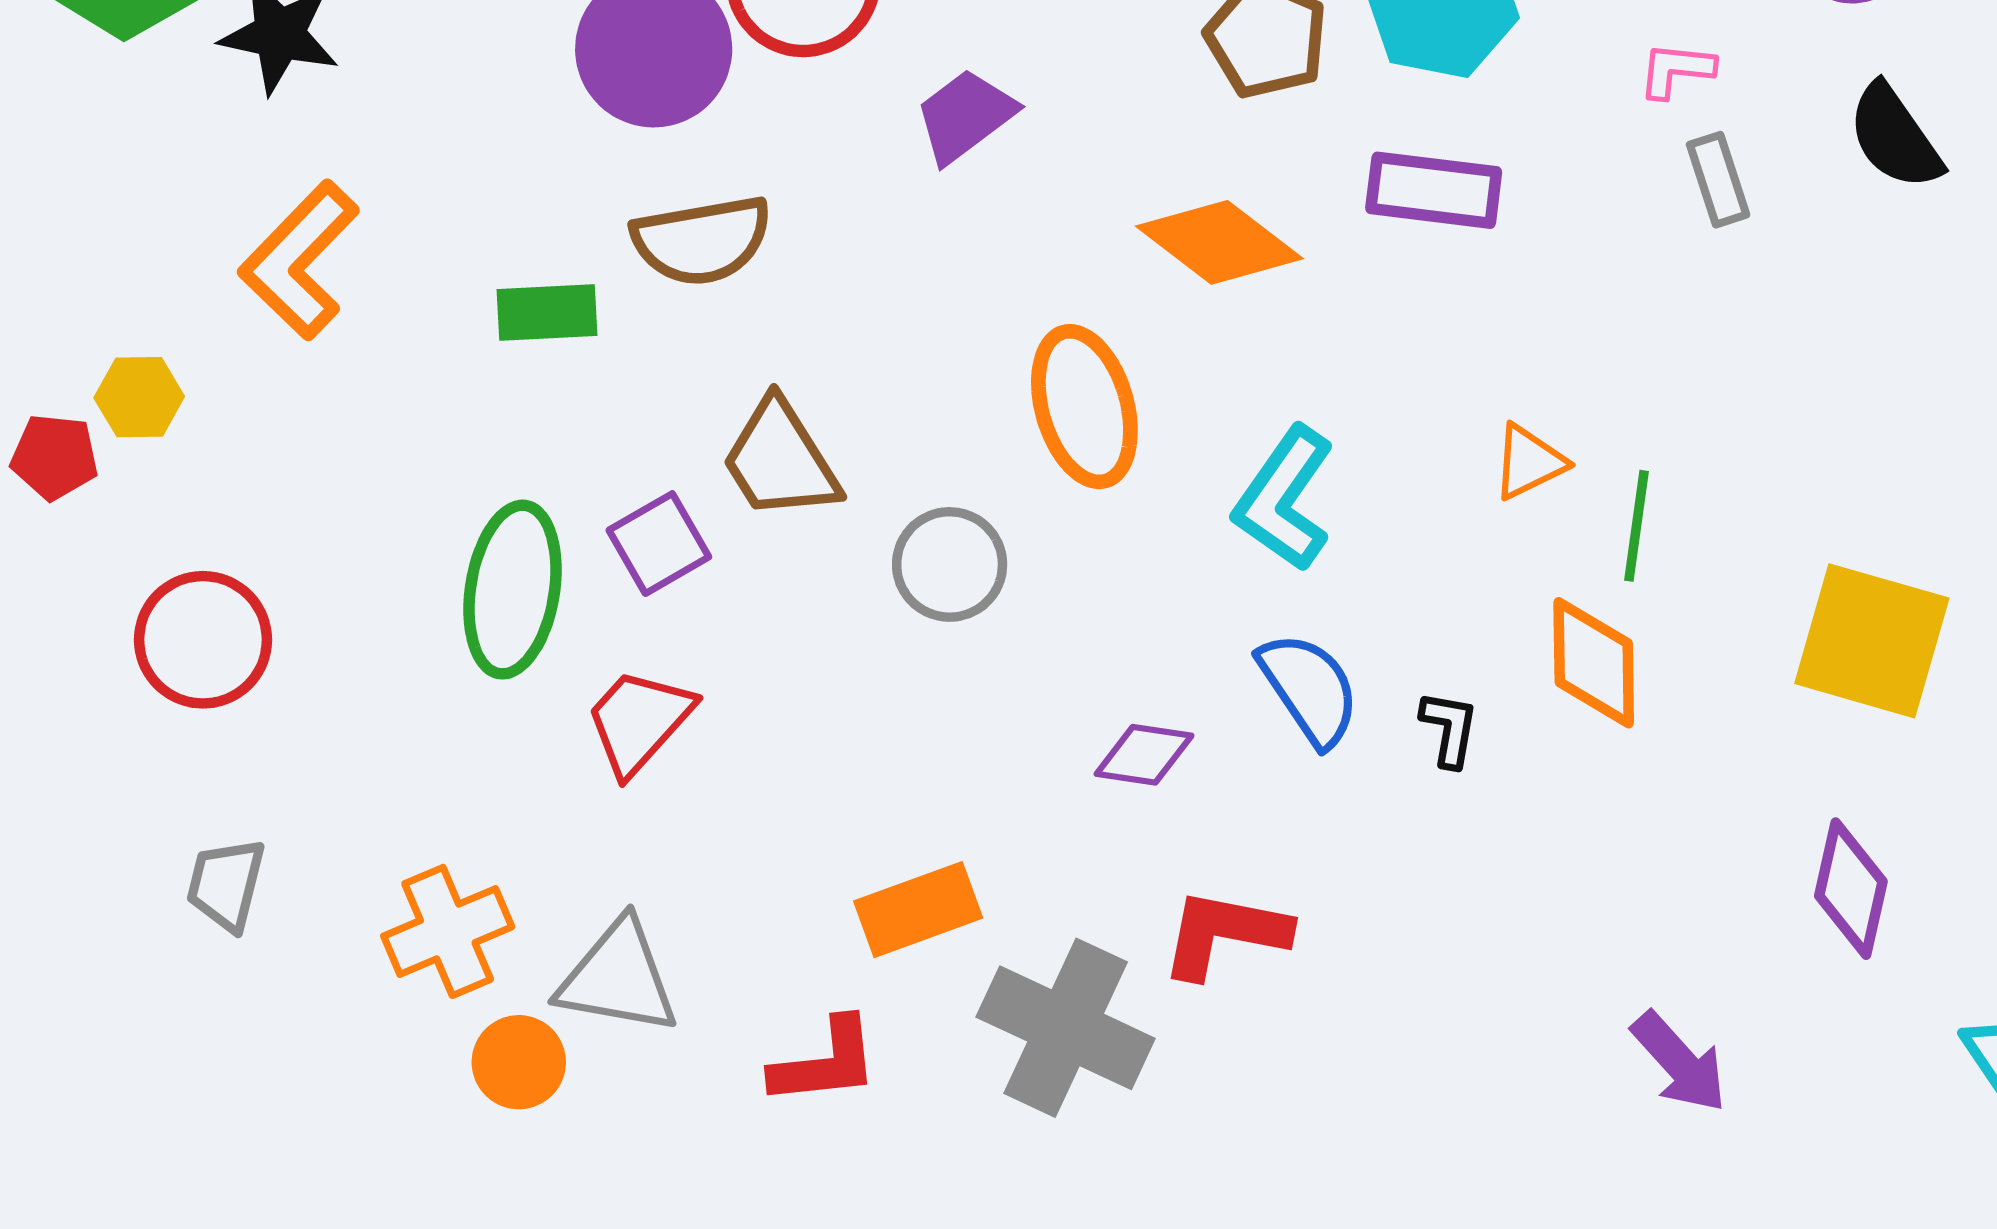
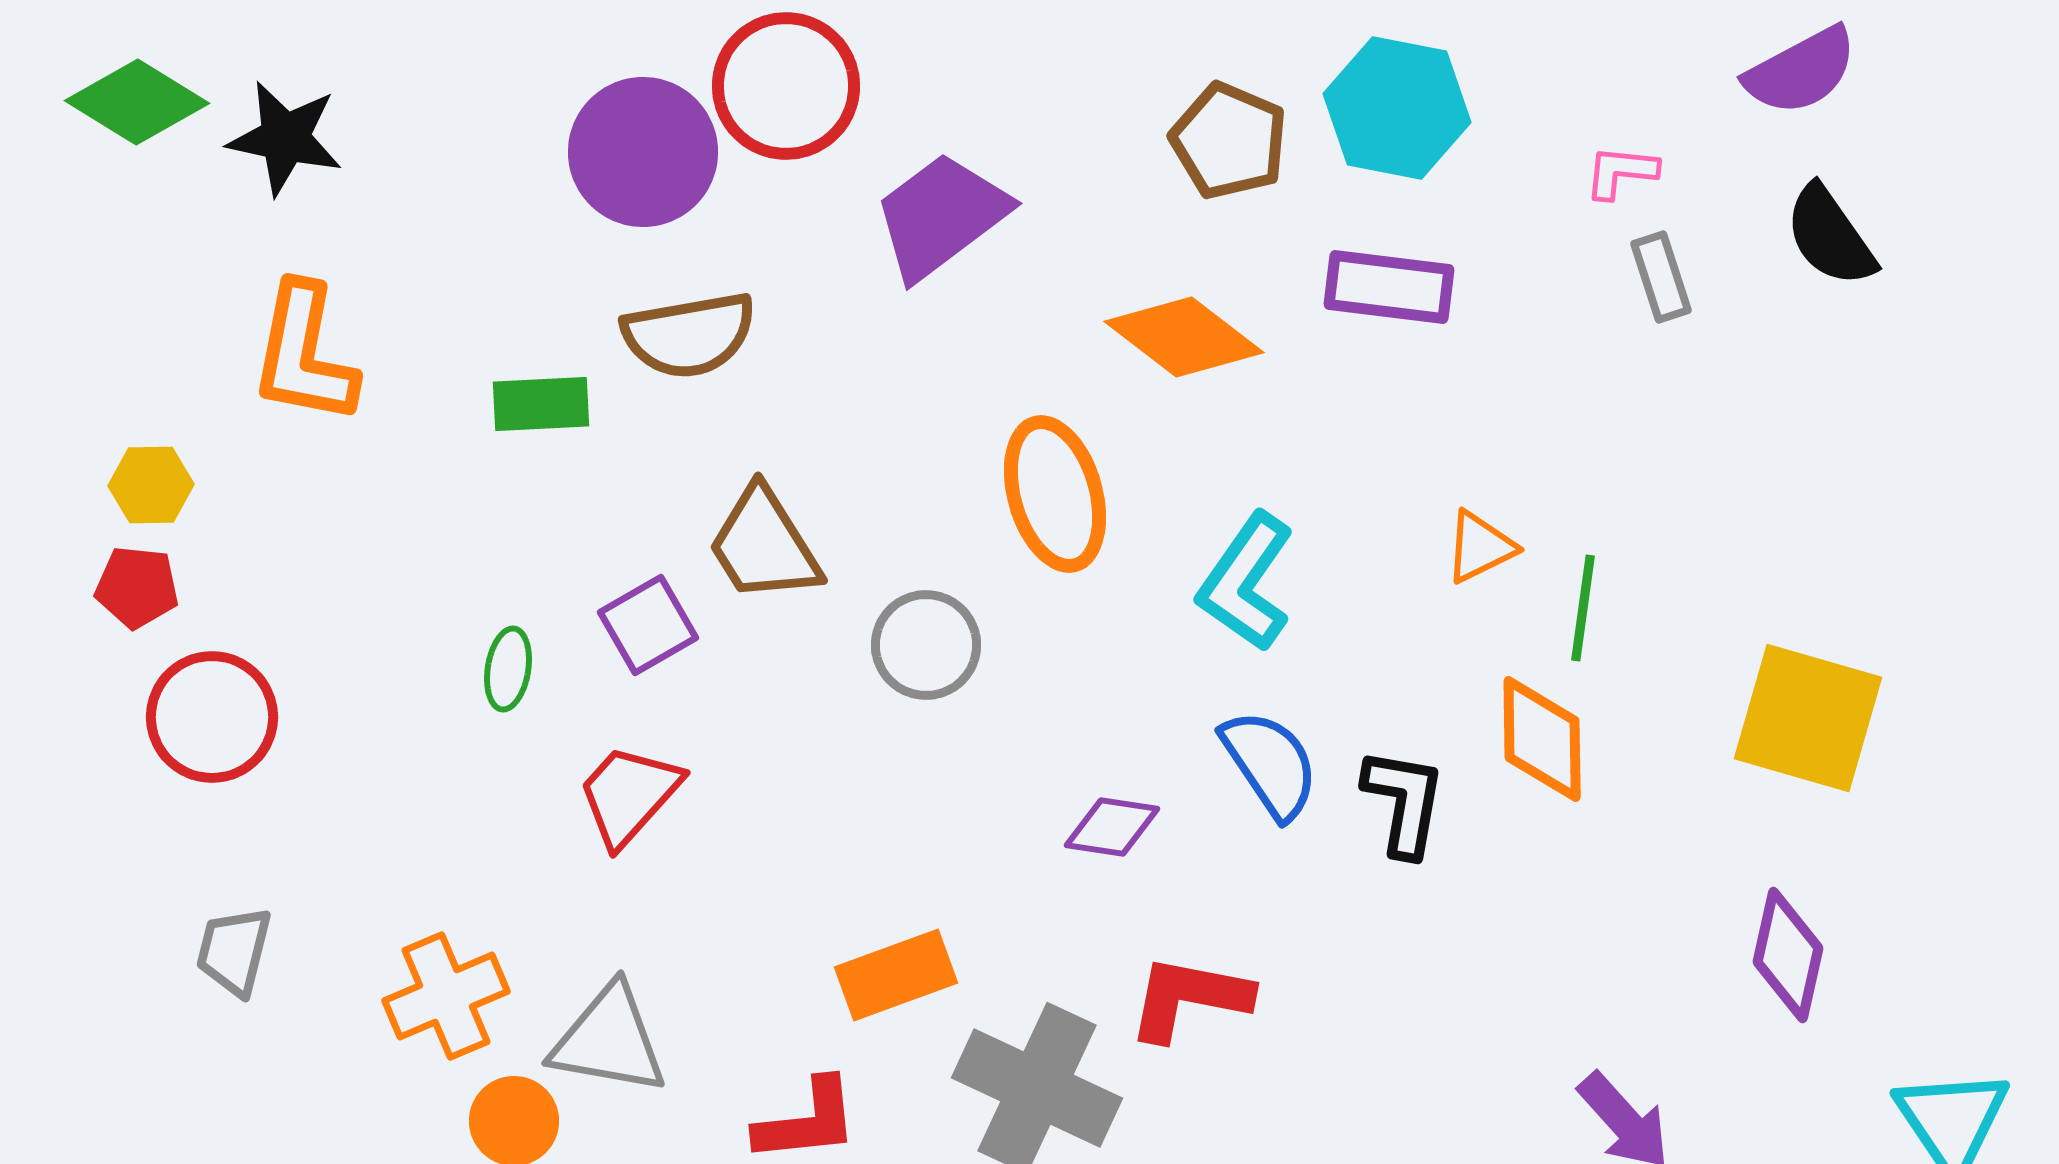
purple trapezoid: (965, 116) -> (941, 216), size x1.4
orange L-shape: (299, 260) -> (304, 354), turned -33
red pentagon: (55, 457) -> (137, 587), moved
green ellipse: (512, 590) -> (508, 669), size x0.5
black L-shape: (1449, 729) -> (1404, 802), size x1.5

